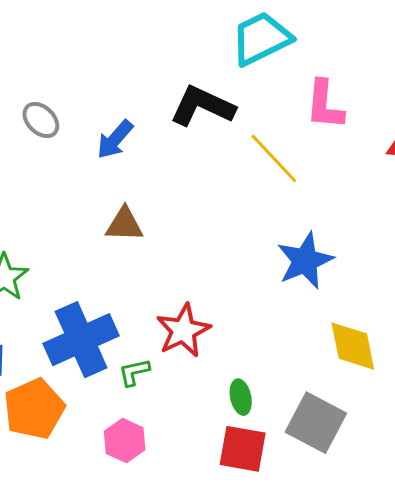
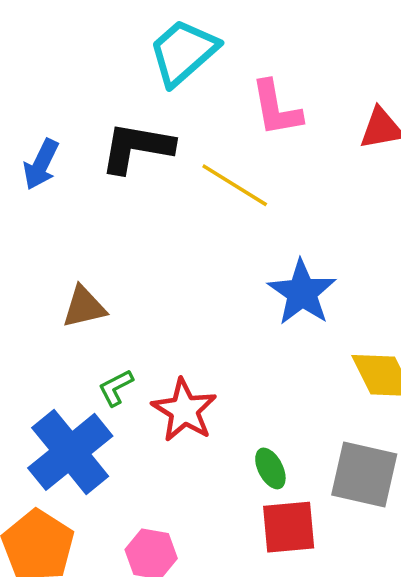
blue arrow: (115, 139) -> (41, 164), moved
green L-shape: (134, 372) -> (116, 388), moved

